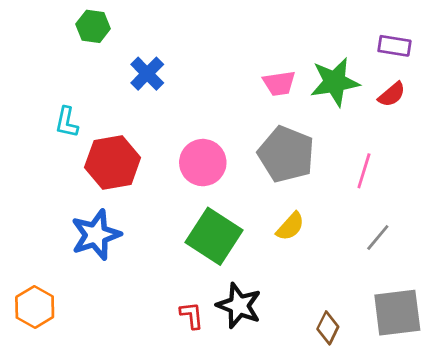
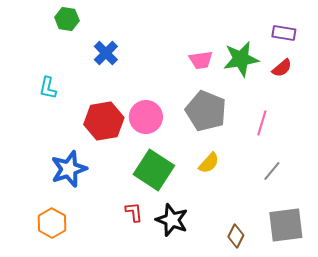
red hexagon: (113, 163) -> (104, 121), moved
orange hexagon: (35, 307) -> (52, 223), moved
red L-shape: (192, 315) -> (134, 212), moved

